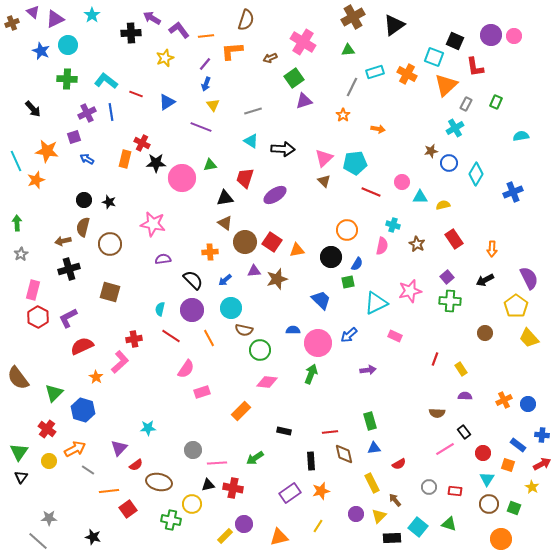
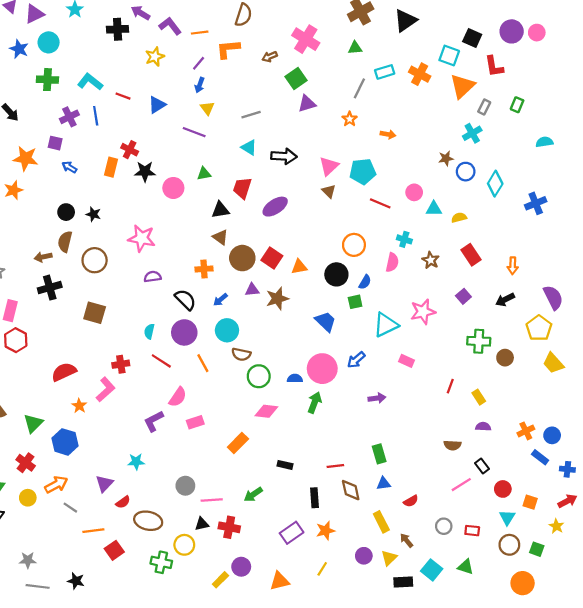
purple square: (74, 137) -> (55, 143), turned 32
pink circle: (182, 178) -> (173, 188), size x0.7
green cross: (450, 301) -> (479, 341), moved
purple L-shape: (68, 318) -> (154, 421), moved
blue semicircle: (293, 330) -> (295, 378), moved
blue rectangle: (518, 445) -> (540, 457), moved
gray line: (38, 541) -> (38, 586), moved, turned -35

